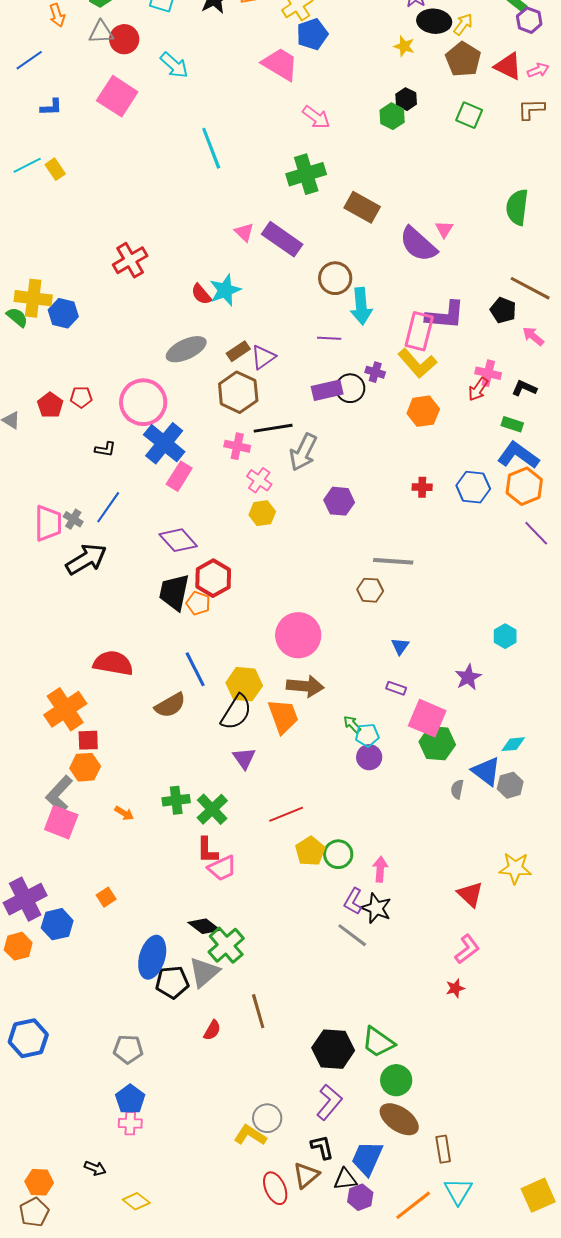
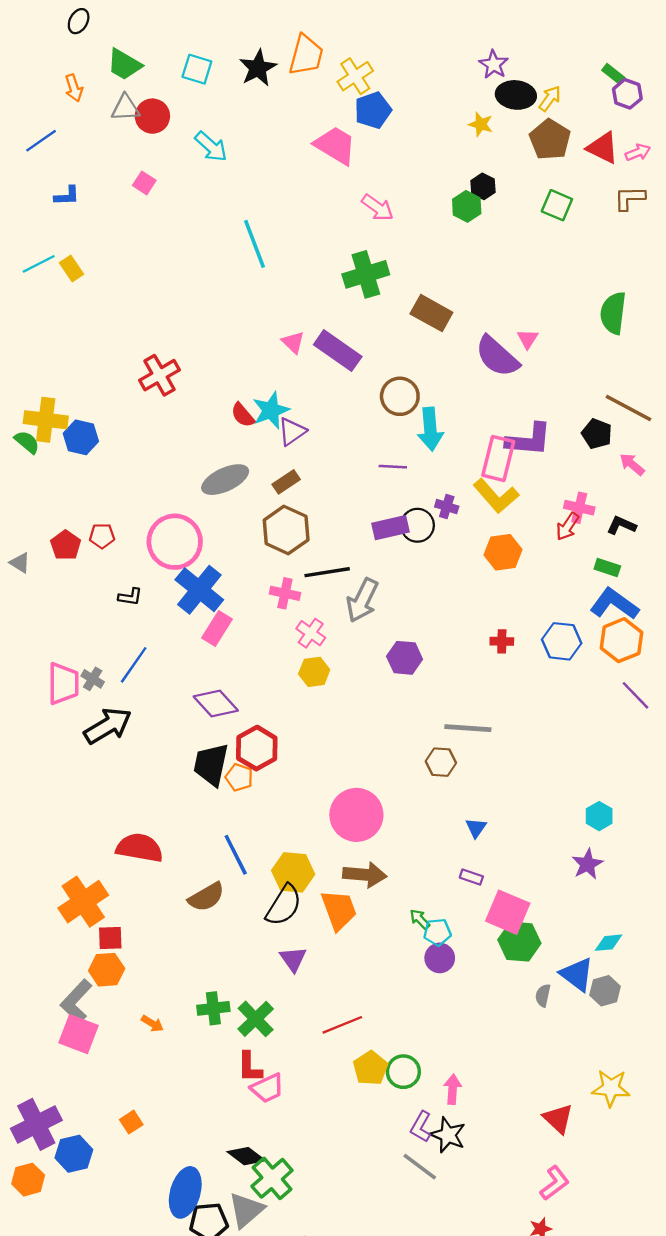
pink square: (117, 96) -> (144, 183), size x0.5
purple triangle: (263, 357) -> (292, 431), moved
purple star: (468, 677) -> (587, 864), moved

